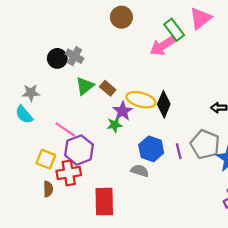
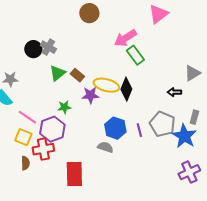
green rectangle: (174, 30) -> (135, 55), moved
purple star: (123, 111) -> (90, 95), turned 30
green star: (115, 125) -> (64, 107), moved
pink line: (65, 129) -> (27, 117), moved

